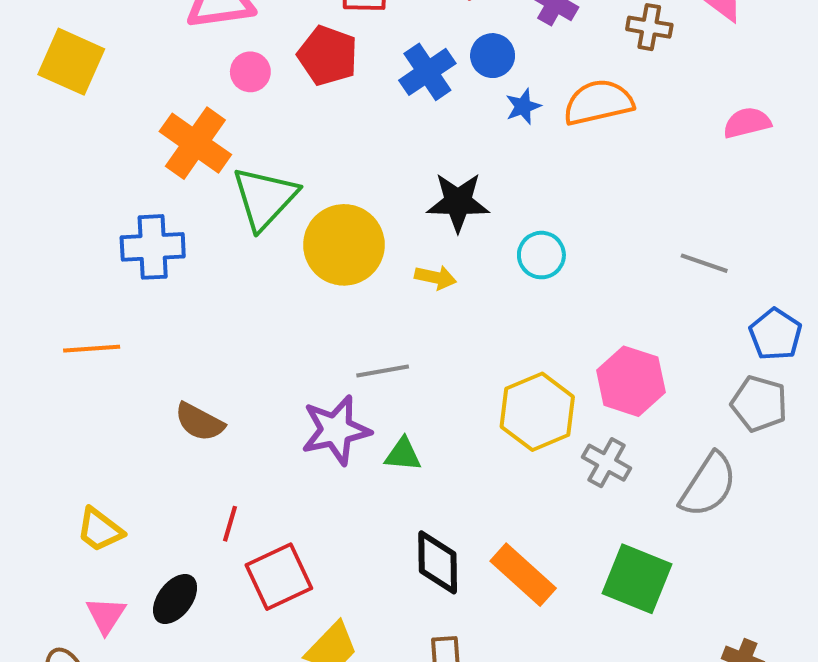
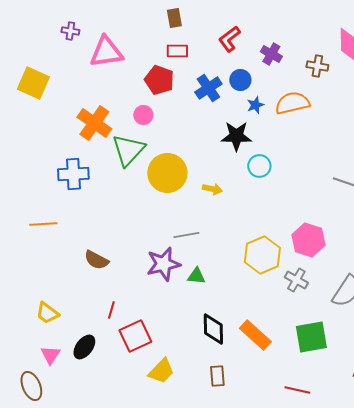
pink circle: (250, 72) -> (143, 115), moved
black star: (458, 202) -> (236, 136), moved
cyan circle: (541, 255) -> (259, 166), moved
green square: (637, 579) -> (311, 337), turned -32

